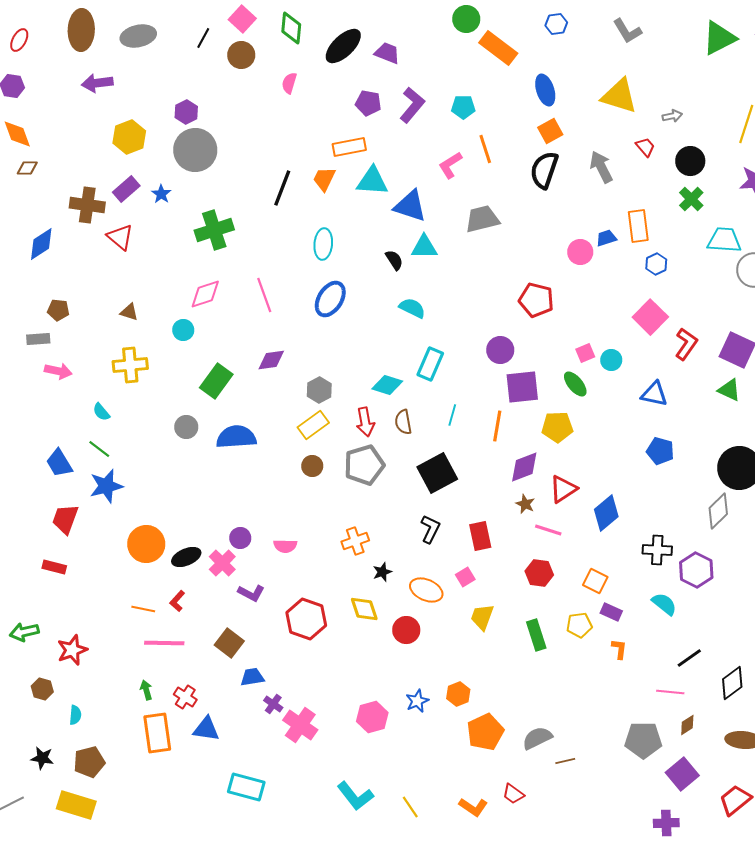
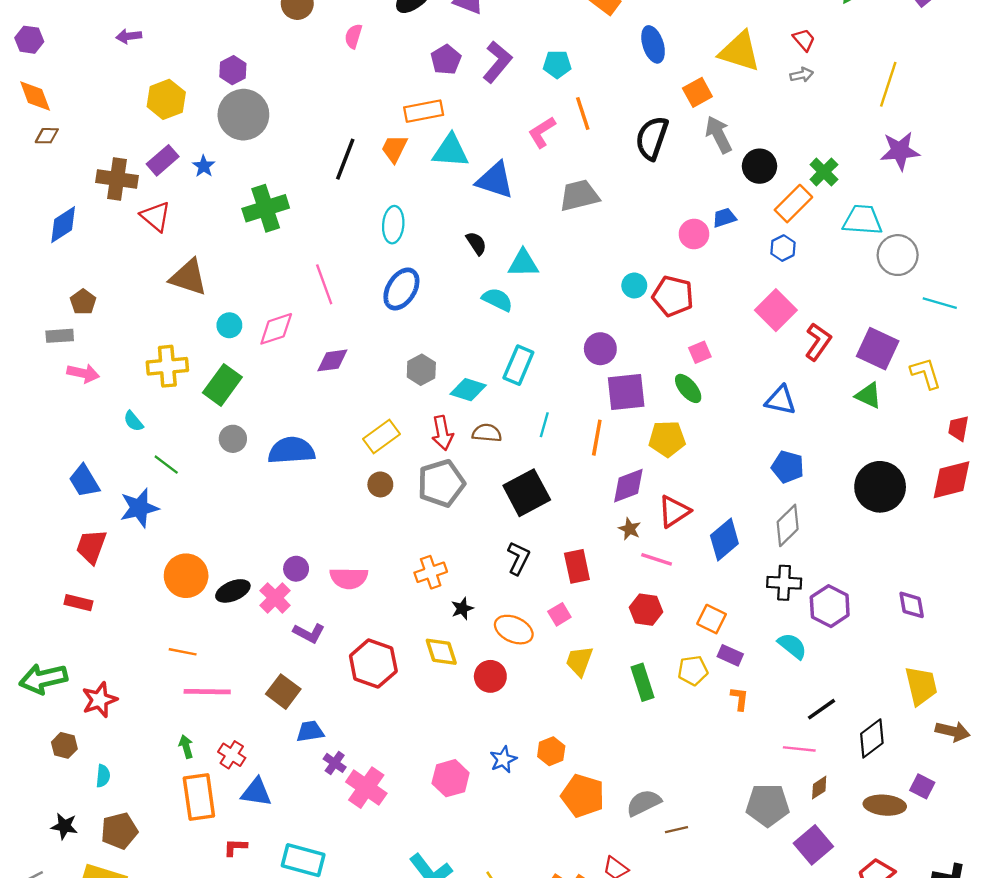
purple arrow: (97, 83) -> (129, 36), size x0.7
purple pentagon: (368, 103) -> (446, 60), turned 30
orange square: (550, 131) -> (697, 92), moved
red trapezoid: (645, 147) -> (804, 40), moved
black circle: (690, 161) -> (760, 166), moved
orange rectangle: (638, 226) -> (793, 204), moved, turned 52
cyan triangle: (424, 247) -> (523, 263), moved
pink diamond: (205, 294) -> (276, 329), moved
red pentagon: (536, 300) -> (673, 296), moved
brown pentagon: (58, 310) -> (83, 302), turned 30
brown triangle: (129, 312) -> (188, 277), moved, size x1.8
cyan circle: (611, 360) -> (634, 285), moved
green rectangle: (216, 381) -> (222, 385), moved
gray hexagon: (319, 390) -> (421, 370), moved
brown semicircle: (403, 422) -> (487, 433), turned 105
green line: (99, 449) -> (166, 465), moved
gray diamond: (718, 511) -> (788, 525), moved
pink semicircle: (285, 546) -> (349, 578), size x1.4
red L-shape: (177, 601) -> (235, 847), moved, turned 50
green arrow: (24, 632) -> (43, 679), size x1.4
orange pentagon: (485, 732) -> (583, 796), turned -30

